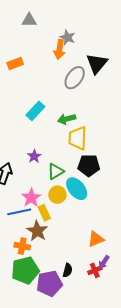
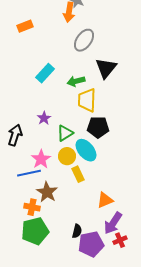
black triangle: (97, 64) -> (106, 68), moved
yellow rectangle: (44, 213) -> (78, 174), moved
purple arrow: (104, 262) -> (113, 223), size x1.6
red cross: (95, 270) -> (120, 240), moved
purple pentagon: (49, 283) -> (91, 244), moved

